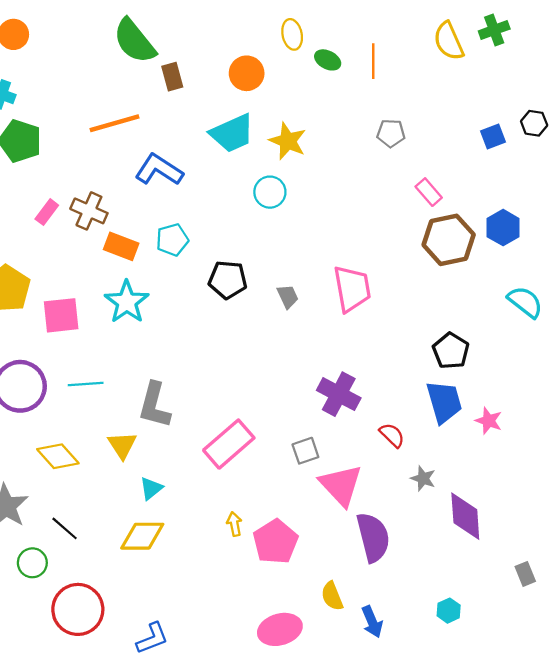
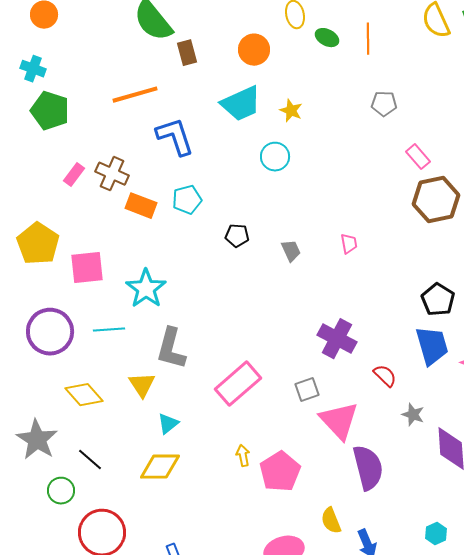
yellow star: (288, 141) -> (291, 111), size x0.7
blue L-shape: (159, 170) -> (175, 137), turned 39
black pentagon: (228, 280) -> (237, 236), size x0.7
pink trapezoid: (352, 289) -> (349, 244), size x0.5
cyan star: (127, 302) -> (146, 289), moved

